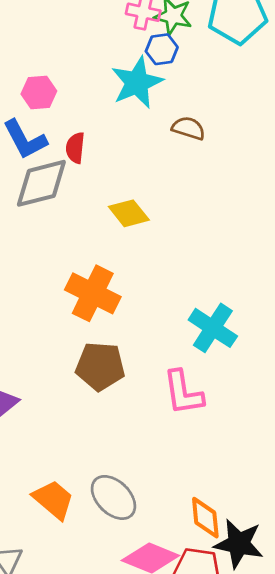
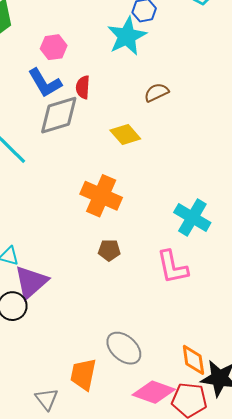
brown semicircle: (188, 128) -> (156, 92), moved, turned -40
brown pentagon: (100, 366) -> (109, 250), size x0.6
orange trapezoid: (53, 500) -> (83, 374), moved, turned -116

